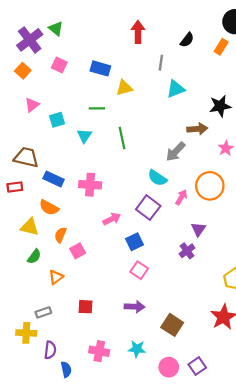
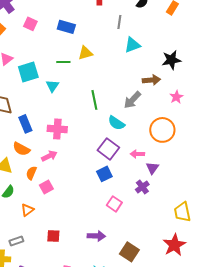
yellow triangle: (124, 88) -> (85, 53), moved
cyan square: (57, 120) -> (28, 72), size x1.5
green line: (122, 138) -> (94, 100), moved
blue rectangle: (54, 179) -> (25, 124), turned 42
pink arrow: (181, 197) -> (137, 154), moved, turned -120
pink arrow: (112, 219) -> (49, 156), moved
blue square: (135, 242) -> (104, 174), moved
pink square: (139, 270) -> (114, 204), moved

